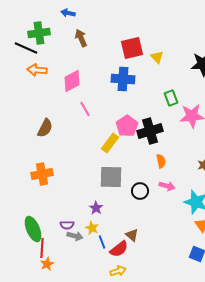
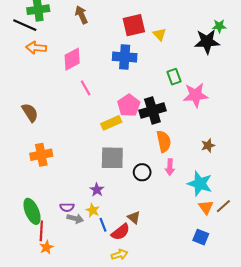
brown semicircle: (45, 128) -> (30, 113), moved, turned -60
yellow rectangle: (110, 143) -> (111, 123), turned 30
orange semicircle: (161, 161) -> (164, 141), size x1.5
pink arrow: (167, 186) -> (170, 167), turned 77

